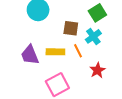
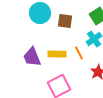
brown square: (71, 28) -> (65, 21), moved

